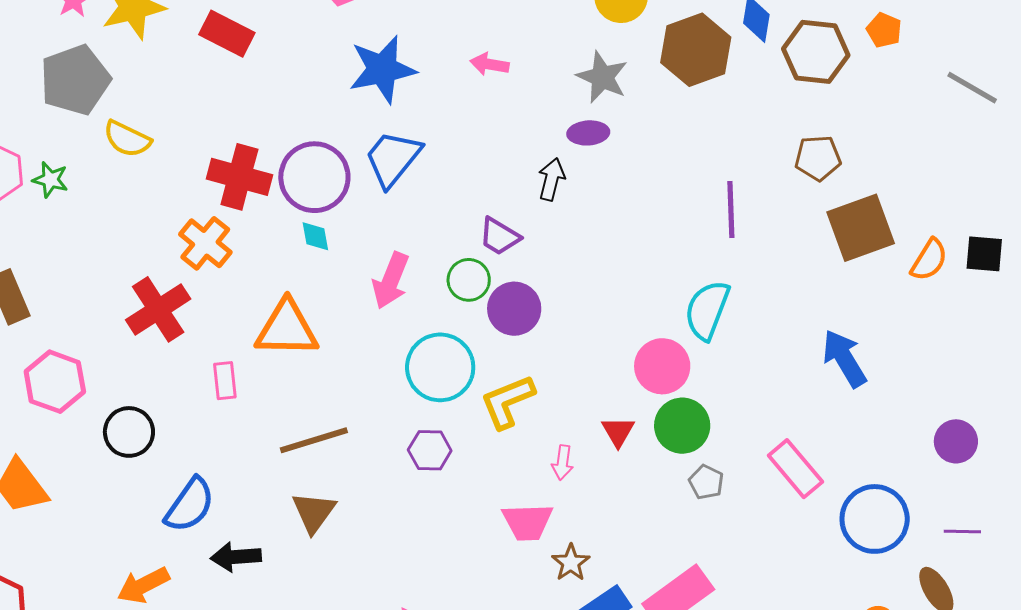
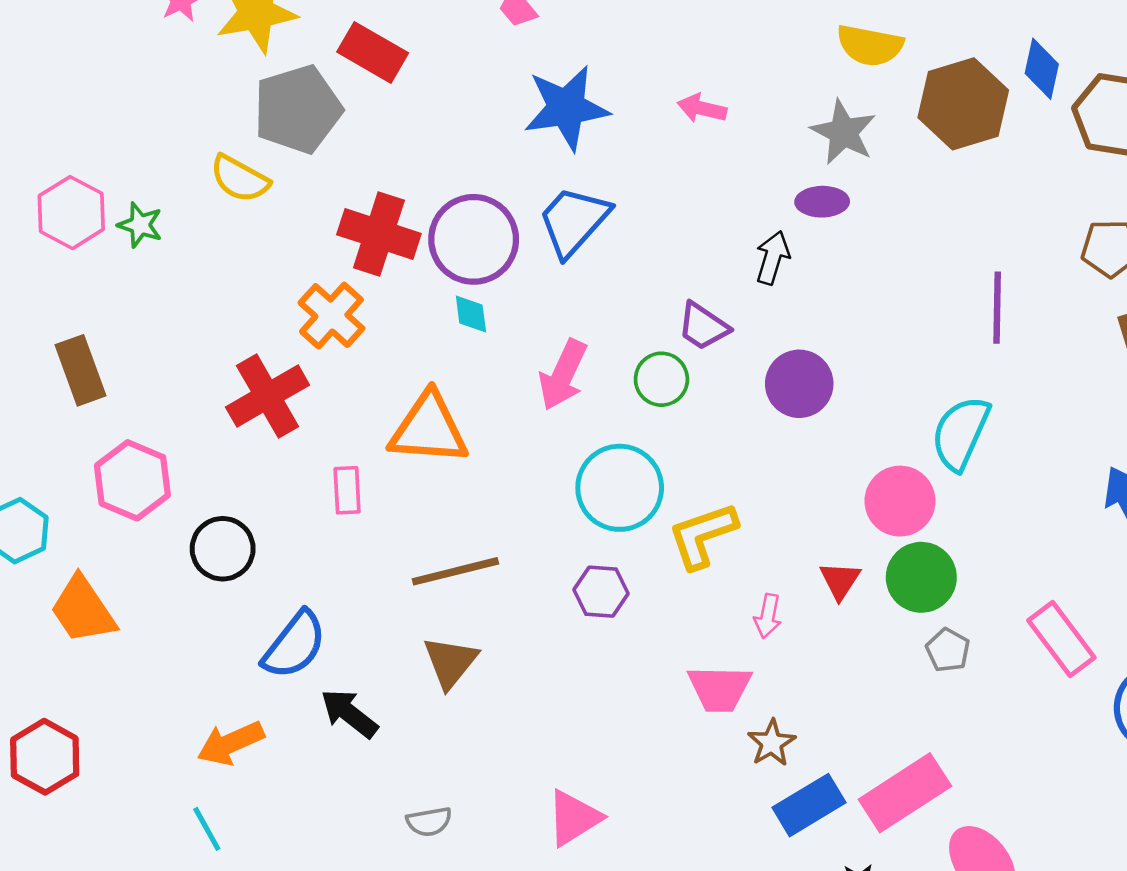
gray pentagon: (75, 80) -> (298, 109), moved
purple circle: (514, 309) -> (799, 384), moved
black arrow: (236, 557) -> (349, 713), turned 39

